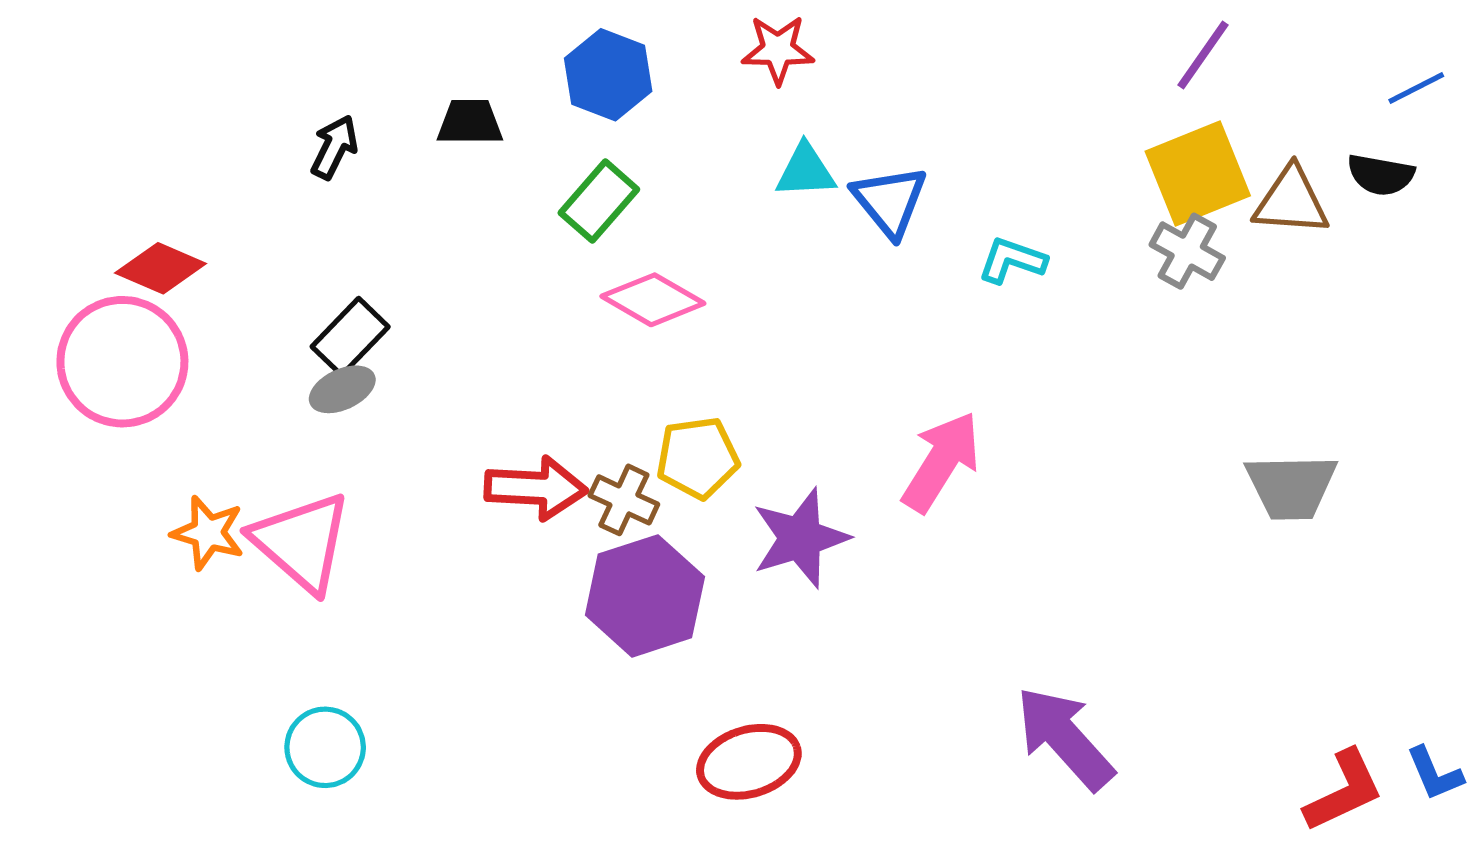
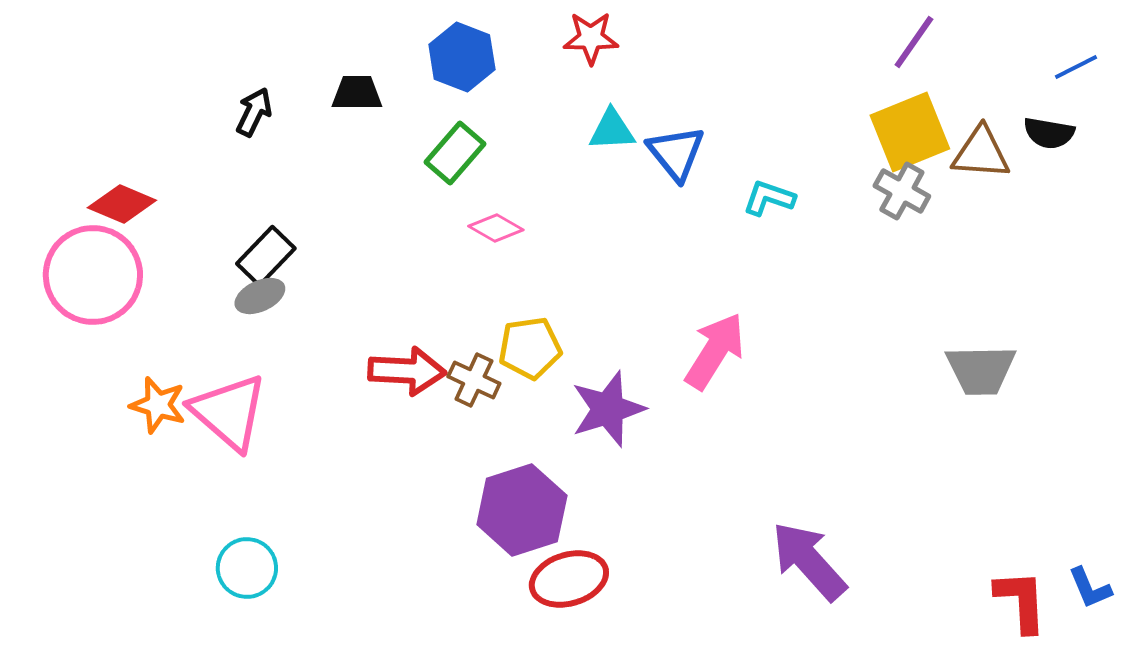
pink diamond: (653, 300) -> (496, 228), size x0.7
purple hexagon: (645, 596) -> (522, 510), moved
red L-shape: (1344, 791) -> (1021, 601), turned -68

